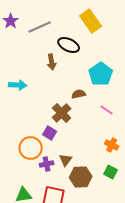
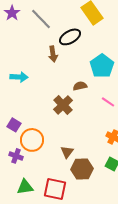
gray line: (40, 27) -> (41, 19), turned 70
black ellipse: (69, 45) -> (70, 37), turned -55
purple square: (50, 133) -> (14, 125), moved
purple cross: (47, 164) -> (16, 156), moved, turned 32

